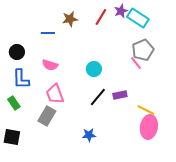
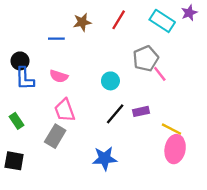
purple star: (121, 11) -> (189, 13), moved
gray pentagon: (143, 50) -> (146, 59), moved
blue L-shape: (21, 79) -> (25, 79), moved
blue star: (89, 135) -> (105, 158), size x1.5

